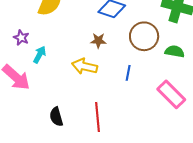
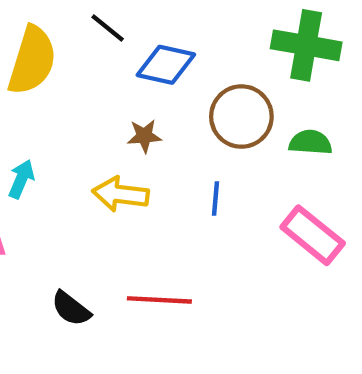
black semicircle: (56, 117) -> (71, 309), turned -30
red line: (97, 117) -> (159, 300), turned -76

